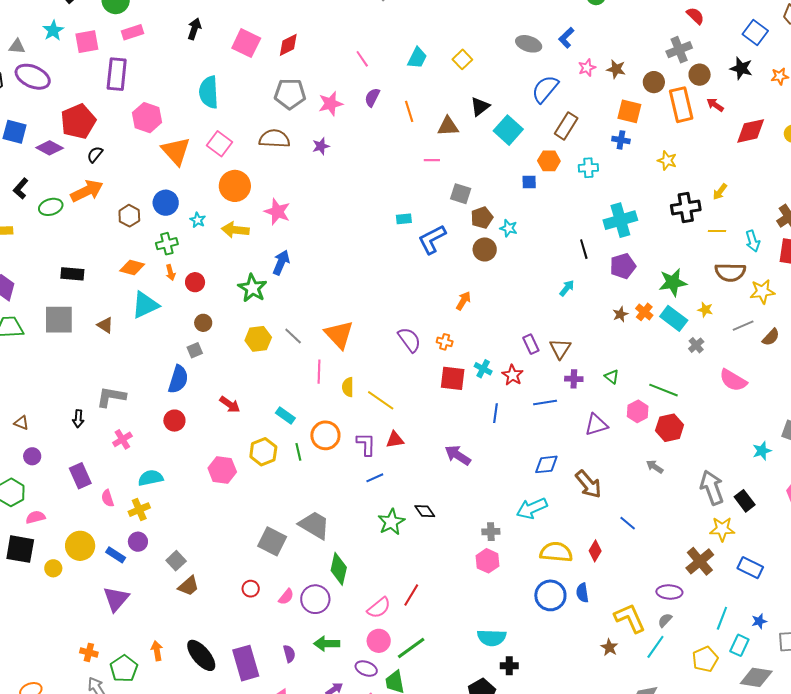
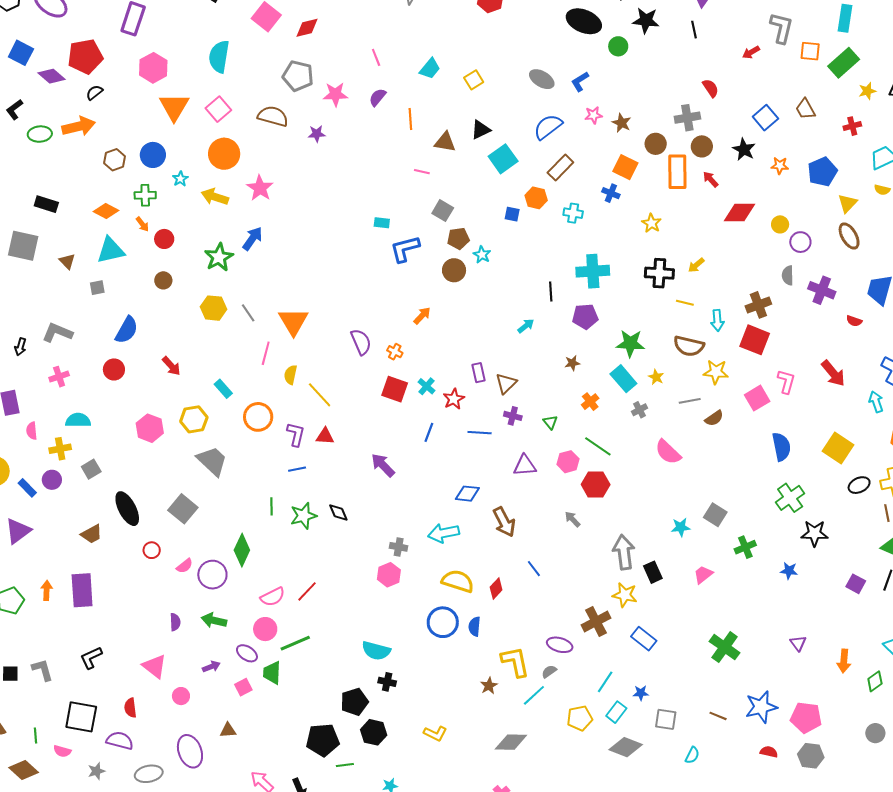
orange arrow: (170, 273) -> (142, 224), turned -35
orange cross: (644, 312) -> (590, 402), moved
gray square: (195, 350) -> (97, 288), moved
green line: (298, 452) -> (272, 506), moved
gray trapezoid: (314, 525) -> (212, 461), moved
gray square: (176, 561) -> (91, 469), moved
black ellipse: (201, 655) -> (127, 509), moved
purple rectangle: (246, 663) -> (82, 590), moved

